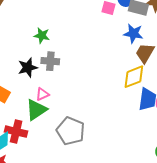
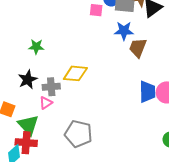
gray cross: (50, 61) -> (51, 87), moved
yellow diamond: (134, 77) -> (75, 73), moved, turned 35
green triangle: (36, 110) -> (28, 125), moved, turned -30

